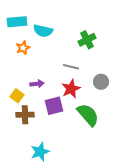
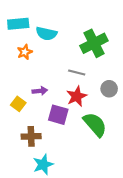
green cross: (87, 40) -> (94, 43), size x1.4
purple square: (54, 106) -> (58, 115), turned 30
brown cross: (25, 115) -> (31, 136), moved

